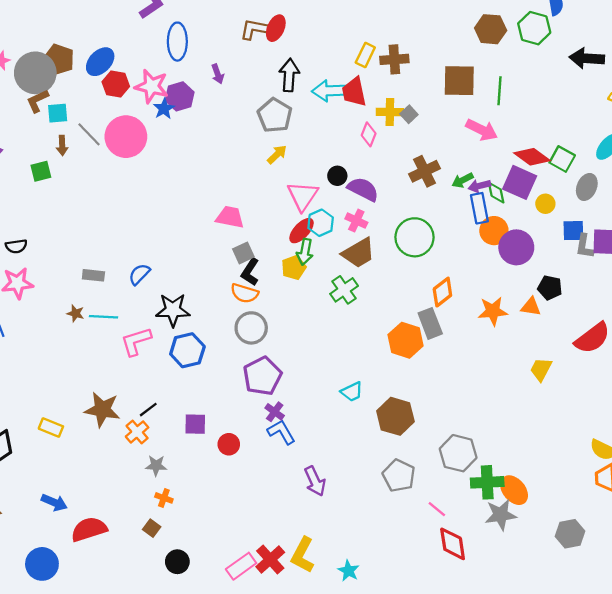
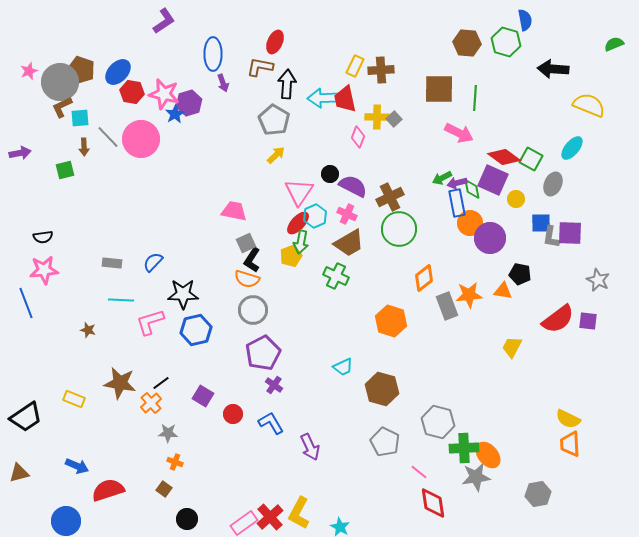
brown L-shape: (255, 29) -> (260, 67), moved
blue ellipse: (177, 42) -> (213, 54), moved
brown cross: (425, 171) -> (390, 197), moved
green cross: (344, 290) -> (336, 276), turned -30
brown star: (76, 313) -> (88, 330), moved
gray rectangle: (430, 323) -> (447, 306), moved
purple square: (195, 424) -> (203, 396), turned 30
blue L-shape: (281, 432) -> (271, 423), moved

